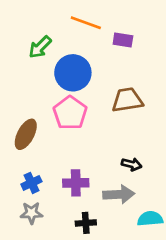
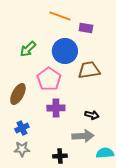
green arrow: (40, 47) -> (28, 49), moved
blue circle: (73, 73) -> (65, 51), moved
purple cross: (76, 183) -> (56, 108), moved

